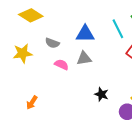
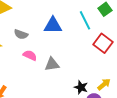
gray triangle: (84, 58) -> (52, 64), moved
black star: (101, 94) -> (81, 87), moved

